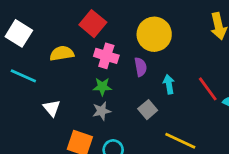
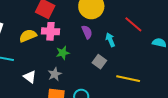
pink cross: (106, 56) -> (50, 31), moved
red line: (208, 89) -> (133, 24), moved
gray star: (102, 111) -> (55, 74), moved

